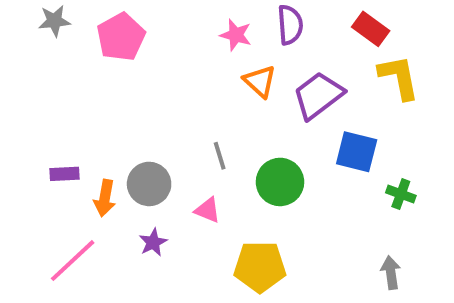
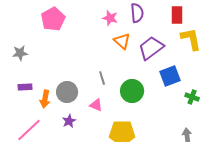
gray star: (54, 21) -> (20, 53), moved
red rectangle: (371, 29) -> (177, 15), turned 54
blue square: (357, 152) -> (170, 76), turned -35

